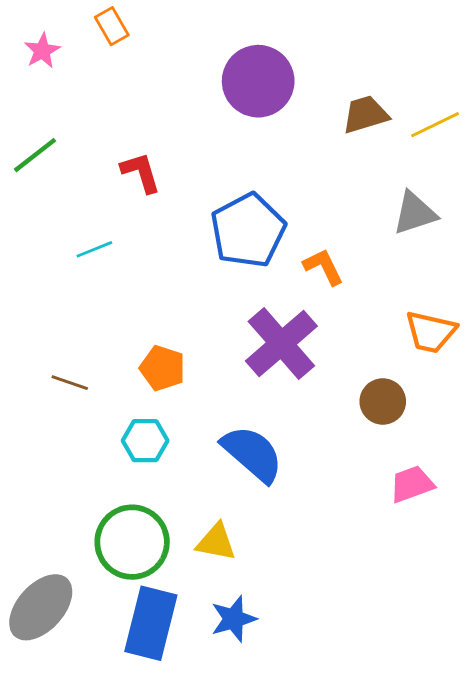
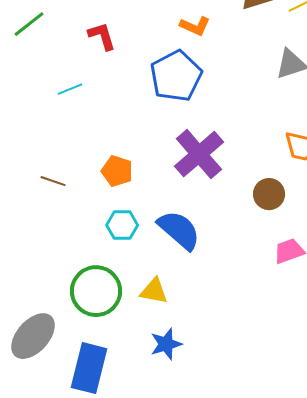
orange L-shape: (323, 267) -> (195, 26), moved, turned 140
cyan hexagon: (145, 441) -> (122, 225), moved
blue rectangle: (151, 623) -> (89, 368), moved

